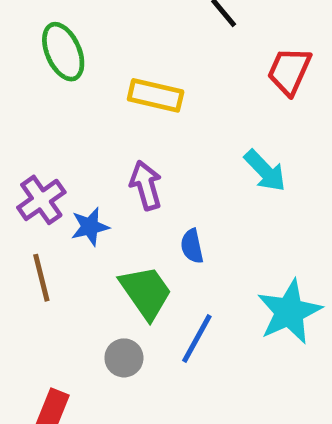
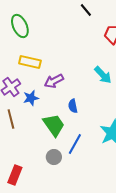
yellow rectangle: (156, 95) -> (30, 62), moved
purple arrow: (146, 185) -> (54, 81), turned -102
gray circle: (124, 358) -> (54, 157), moved

